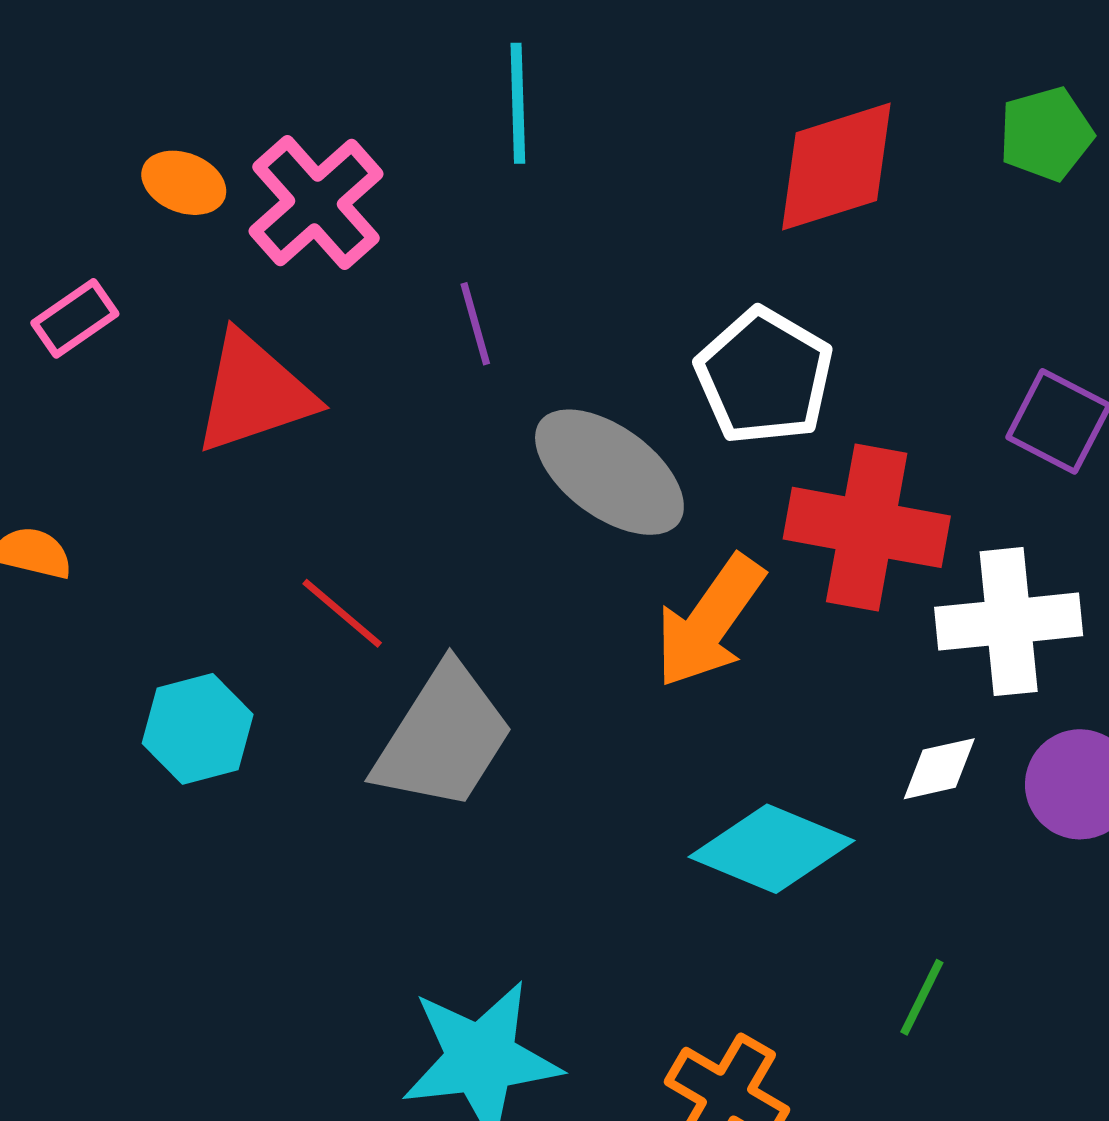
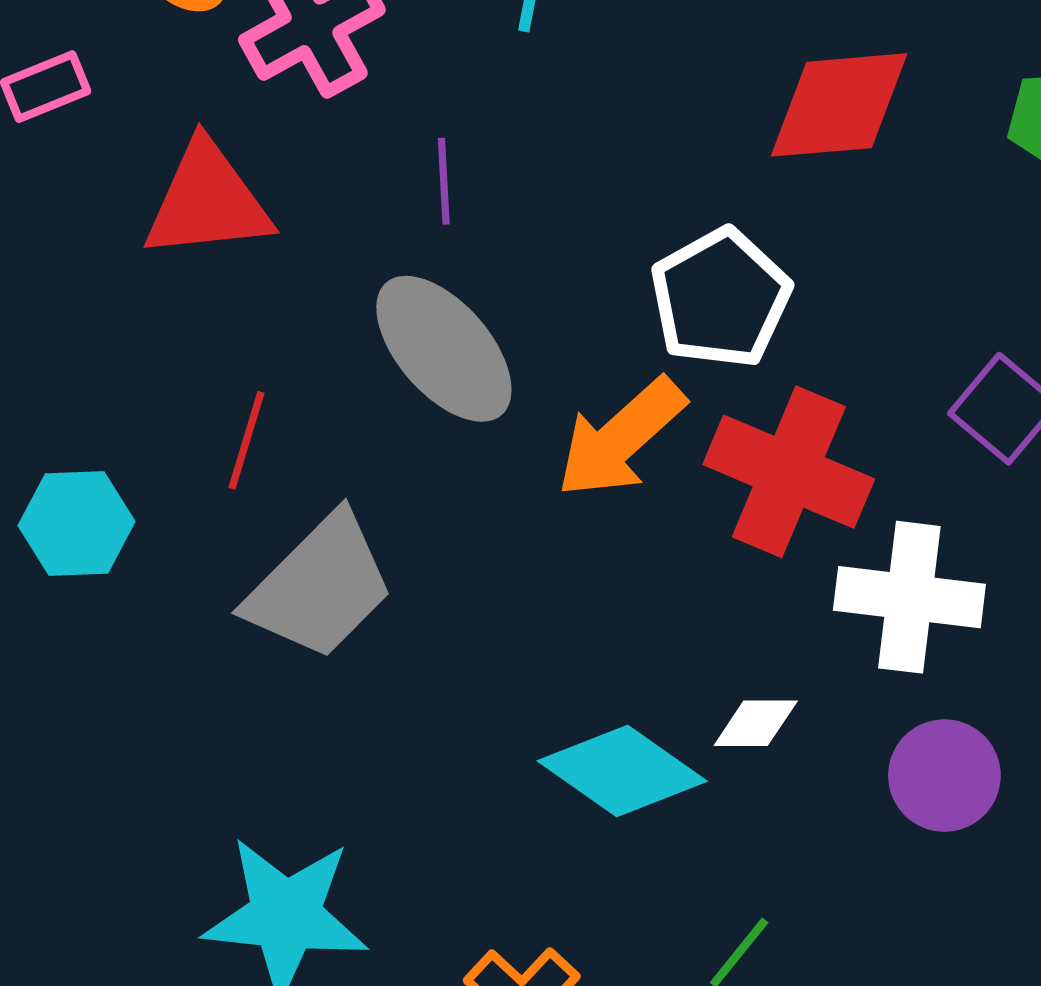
gray ellipse: (609, 472) -> (444, 349), moved
red line: (342, 613) -> (246, 440), turned 54
orange arrow: (710, 621) -> (621, 438), moved
white diamond: (939, 769) -> (756, 723), moved

